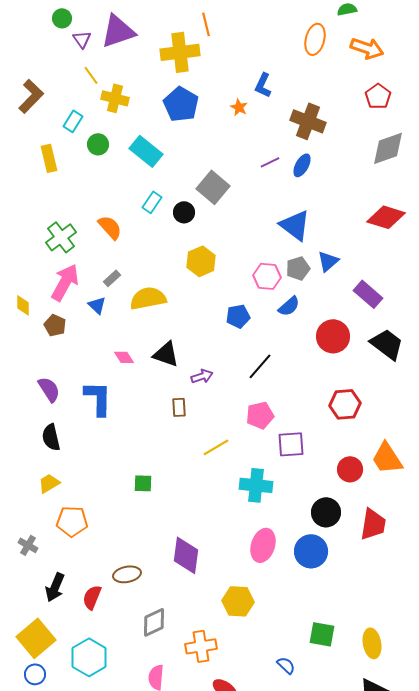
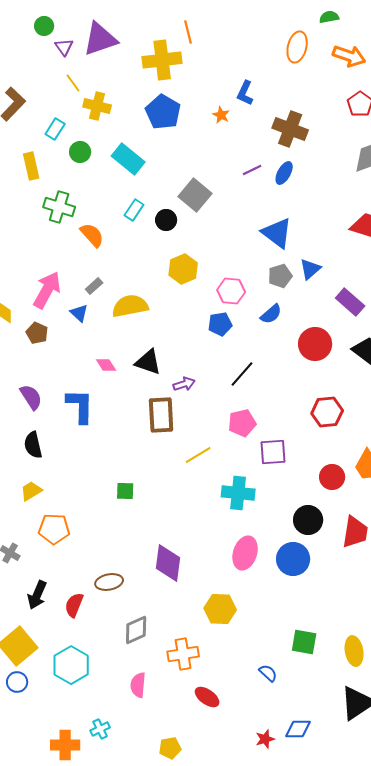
green cross: (61, 237) -> (59, 207), moved, turned -36
pink hexagon: (267, 276) -> (231, 291), moved
brown rectangle: (179, 407) -> (161, 415), size x1.8

